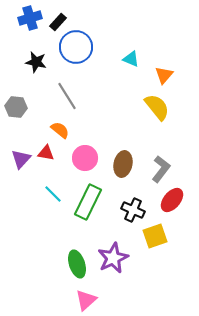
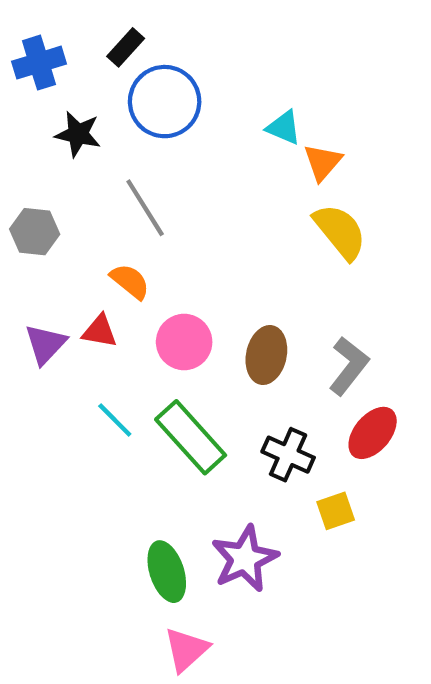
blue cross: (30, 18) -> (39, 63), moved
orange triangle: (164, 75) -> (323, 162), moved
green rectangle: (88, 202) -> (191, 437), turned -68
yellow square: (155, 236) -> (336, 511), size x0.7

